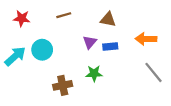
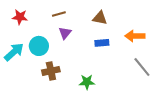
purple triangle: (90, 42) -> (65, 33), moved
green star: (94, 74) -> (87, 82), moved
brown cross: (63, 85) -> (51, 71), moved

